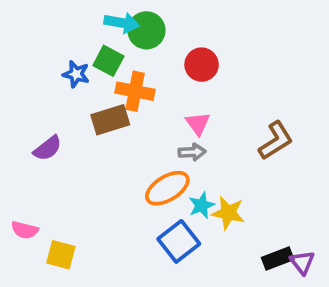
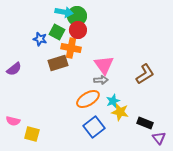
red circle: (202, 65) -> (78, 30), moved
pink triangle: (198, 124) -> (104, 65), size x1.5
purple semicircle: (48, 148) -> (14, 69), moved
cyan star: (202, 205) -> (113, 101), moved
black rectangle: (278, 259) -> (145, 123), moved, turned 42

